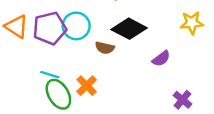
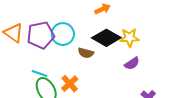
yellow star: (192, 23) -> (129, 38), moved

